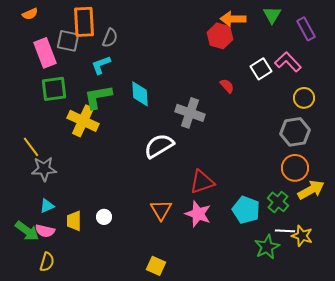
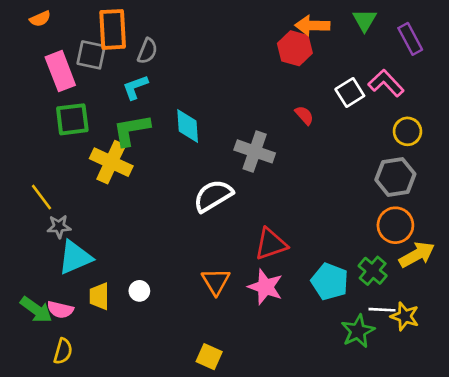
gray star: (44, 169) -> (59, 227), size x0.7
cyan triangle: (47, 206) -> (75, 257), moved, size x1.8

